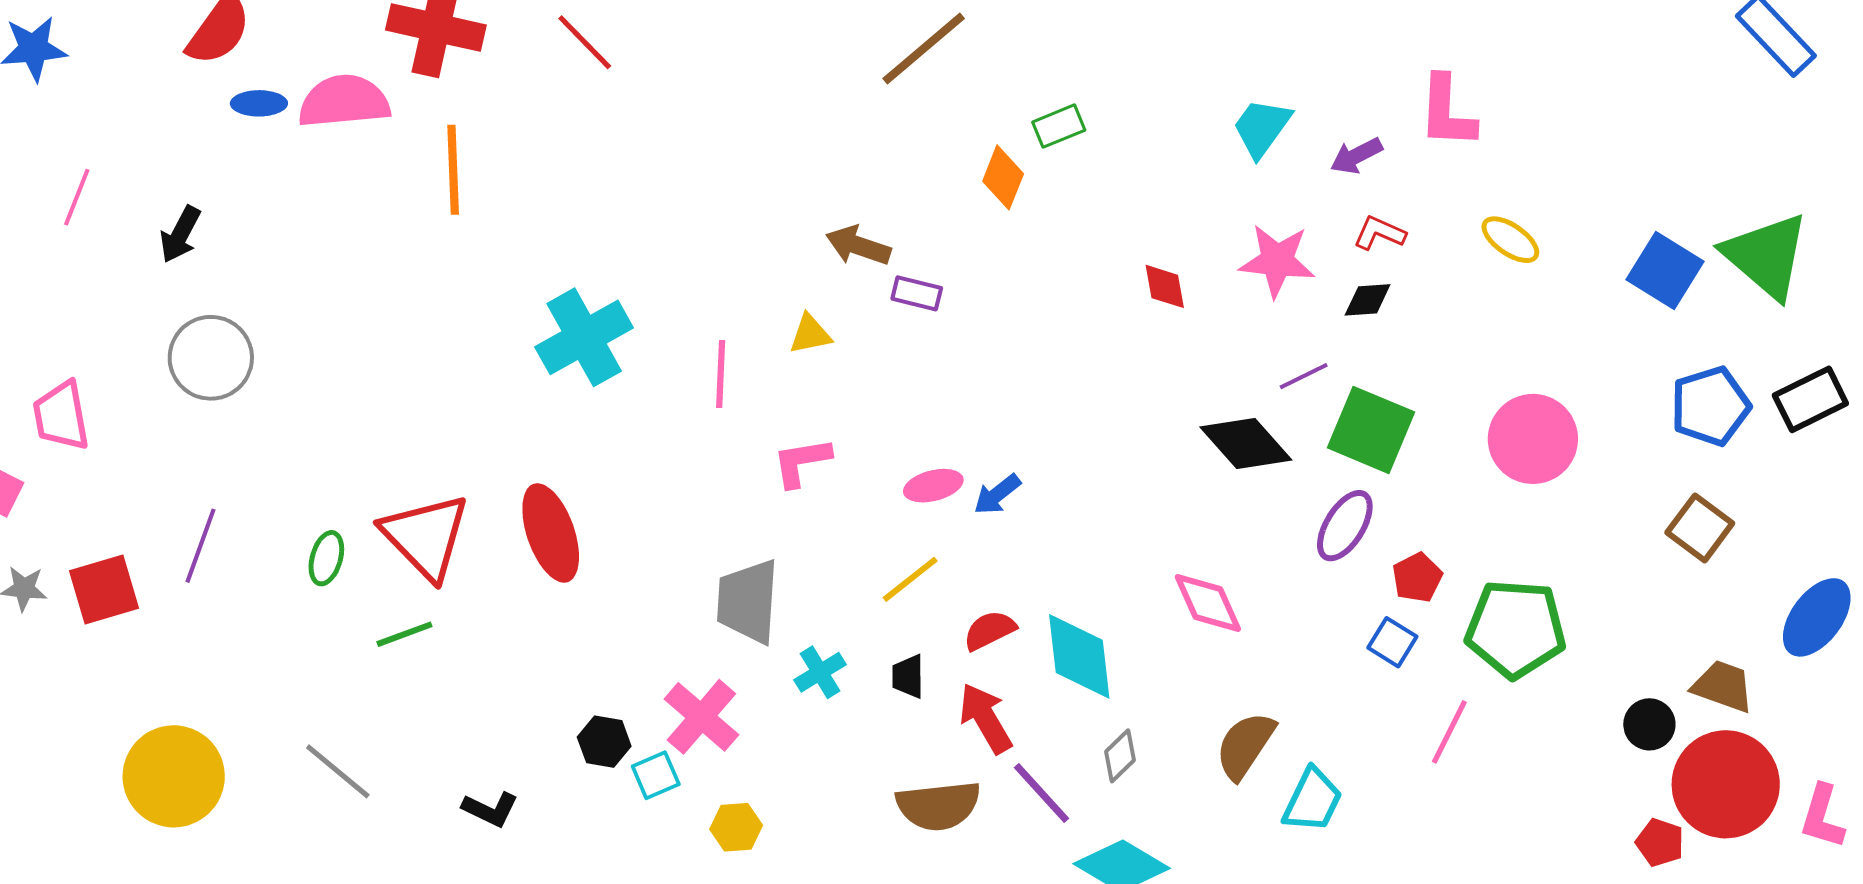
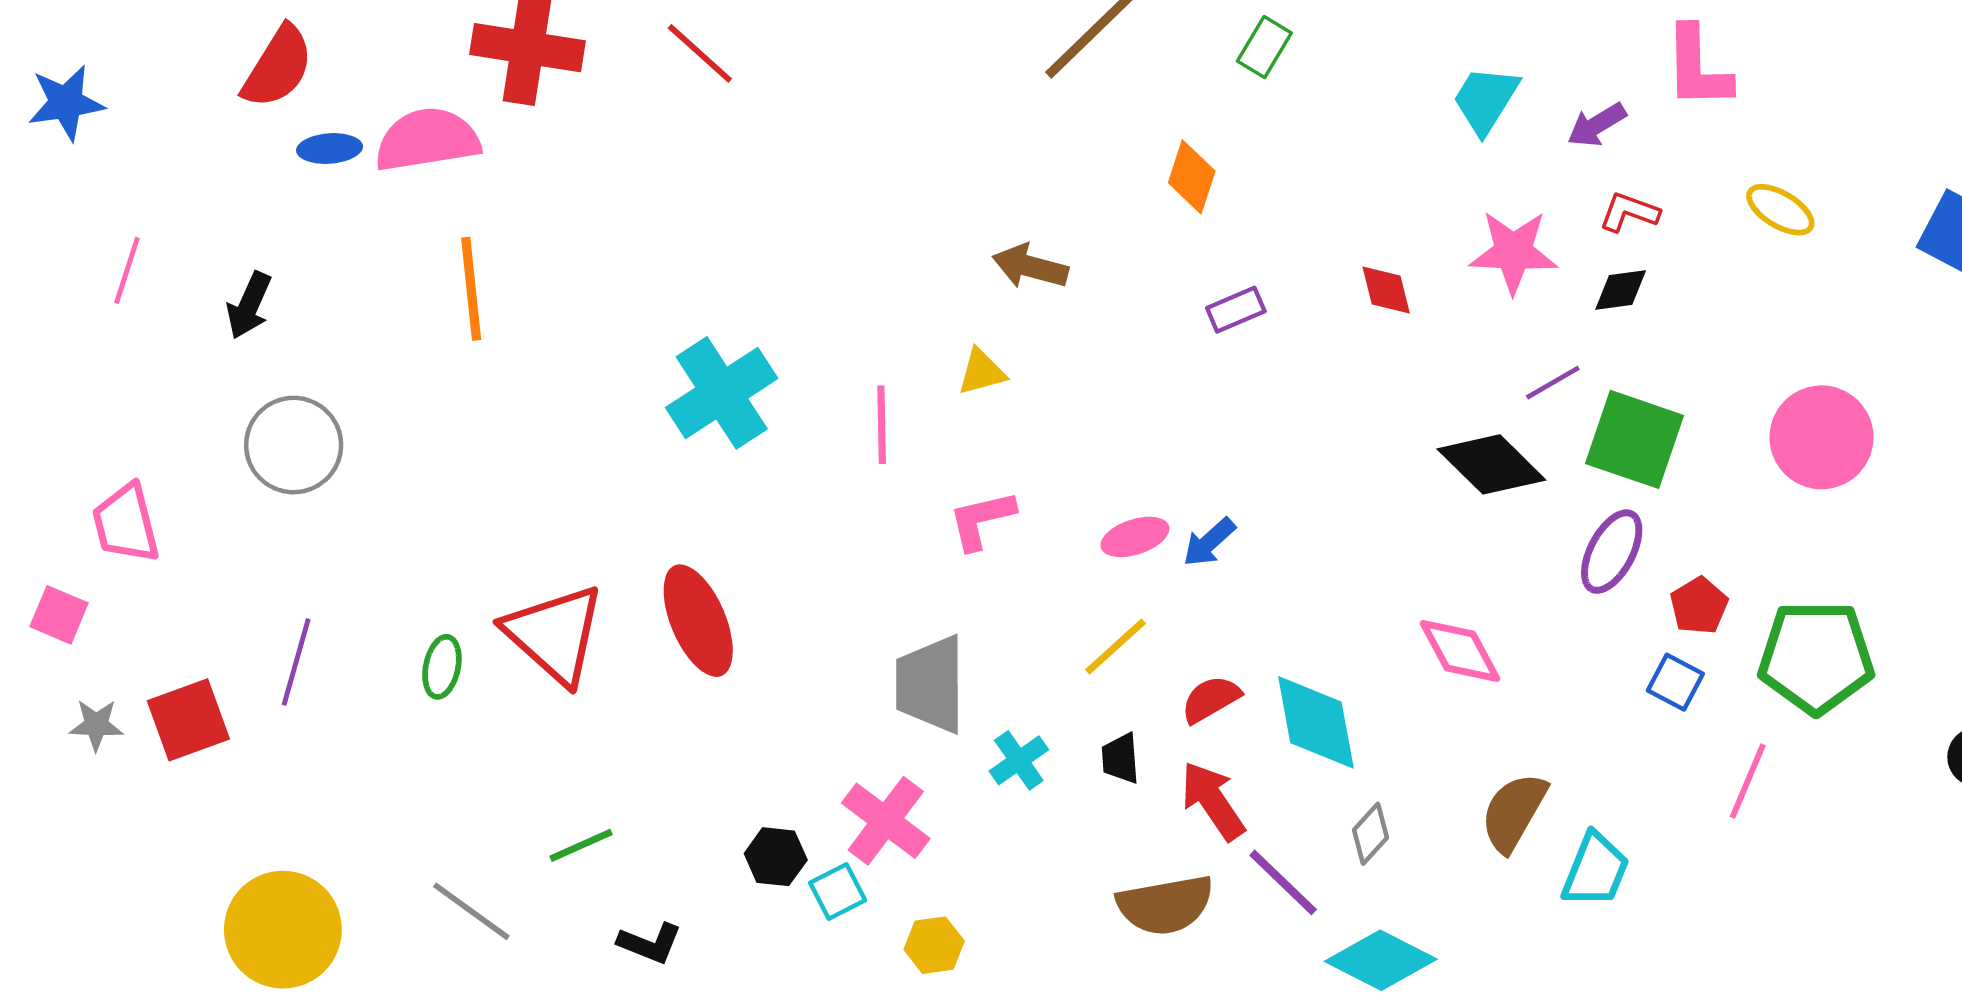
green rectangle: (1059, 126) -> (1264, 47), moved, turned -33
orange line: (453, 170) -> (471, 289), moved
purple rectangle: (917, 293) -> (1236, 310), moved, turned -33
green line: (404, 634) -> (581, 845), moved

